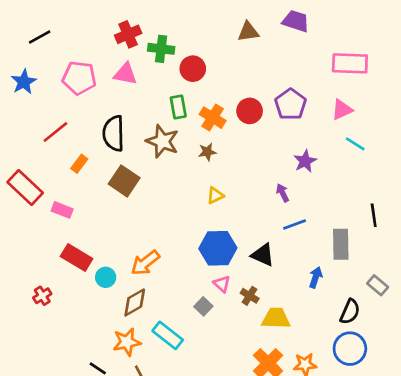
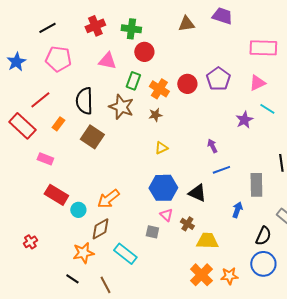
black line: (40, 37) -> (47, 28), moved
green cross: (161, 49) -> (131, 29), moved
pink triangle: (125, 74) -> (107, 61), moved
green rectangle: (178, 107) -> (133, 81), turned 30
purple star: (305, 161) -> (244, 120), moved
red rectangle: (25, 188) -> (22, 126), moved
red cross: (42, 296) -> (30, 242), moved
gray square: (203, 306) -> (152, 232), turned -32
orange star: (127, 342) -> (83, 253), moved

